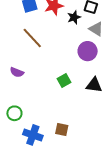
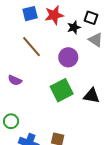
purple circle: (88, 51) -> (68, 57), moved
green square: (64, 80) -> (62, 90), size x1.6

